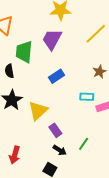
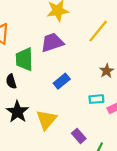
purple trapezoid: (52, 39) -> (52, 43), turned 50
purple rectangle: (55, 130) -> (79, 136), moved

